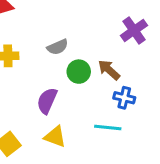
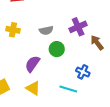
purple cross: (134, 30) -> (78, 27), moved
brown arrow: (109, 70) -> (97, 43), moved

